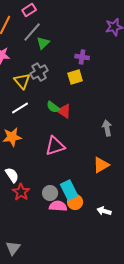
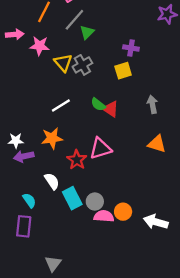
yellow triangle: (22, 81) -> (63, 63), moved
gray arrow: (107, 128) -> (152, 104), moved
orange triangle: (101, 165) -> (157, 144), moved, turned 48
cyan rectangle: (69, 190) -> (72, 198), moved
red star: (21, 192) -> (77, 160), moved
white arrow: (104, 211) -> (156, 222), size x1.5

